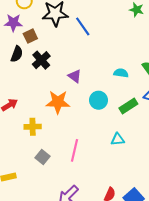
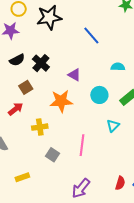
blue line: (83, 26) -> (91, 36), moved
brown square: (30, 36) -> (26, 87), moved
black semicircle: (17, 54) -> (17, 60), turned 49
cyan triangle: (118, 139) -> (113, 126), moved, turned -32

